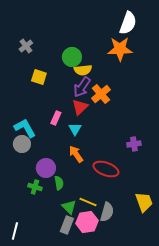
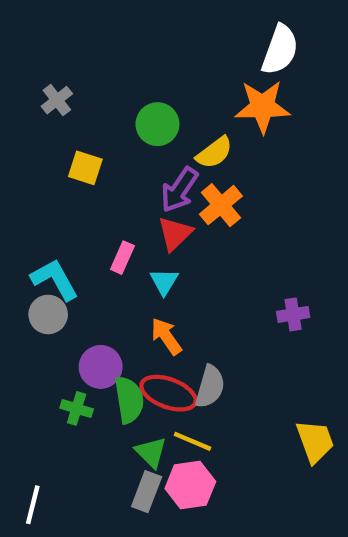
yellow semicircle: (83, 70) -> (214, 153), moved, turned -30
red ellipse: (106, 169) -> (168, 393), moved
green semicircle: (59, 183) -> (129, 400), size x1.5
gray semicircle: (107, 212) -> (210, 387), moved

